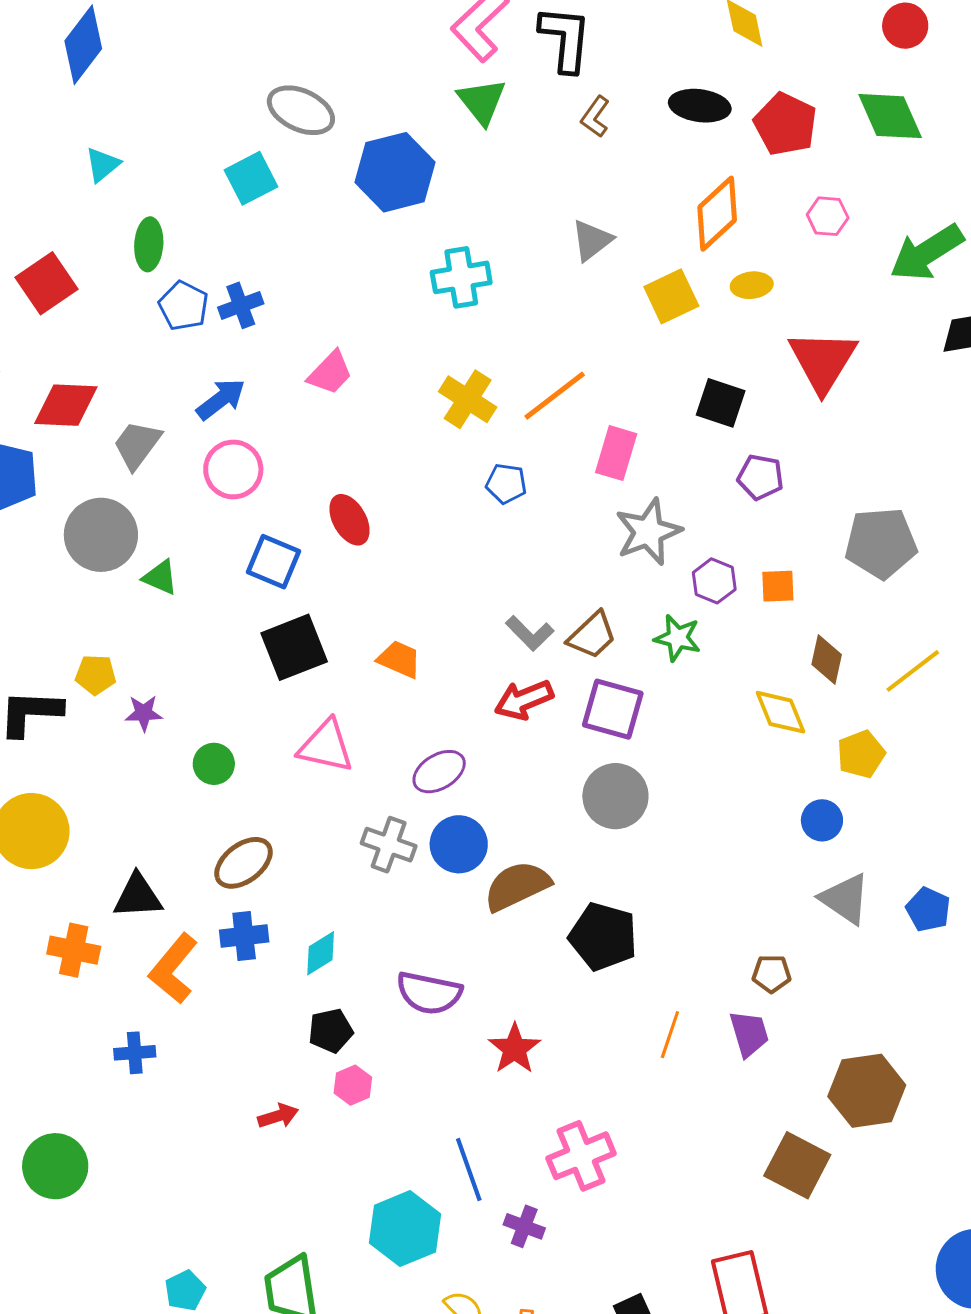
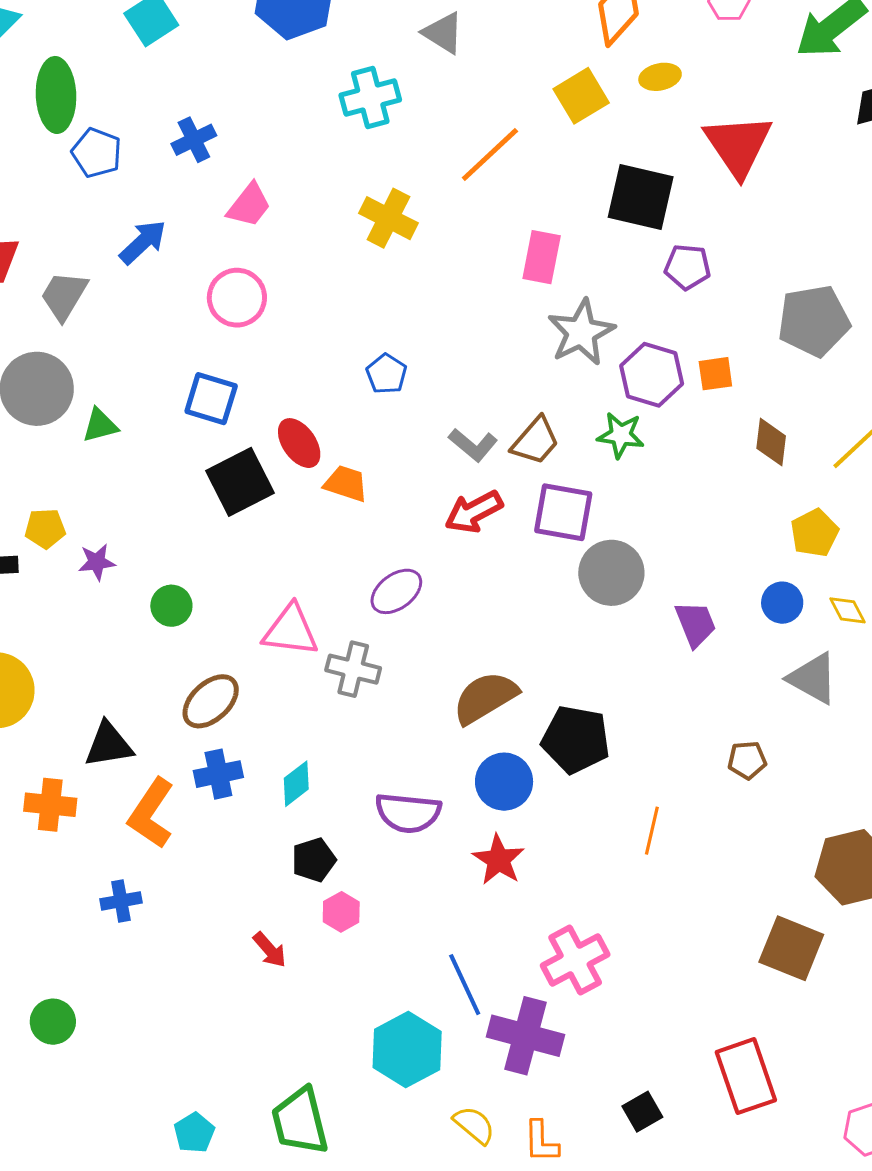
gray triangle: (592, 240) -> (443, 33), moved, turned -45
green ellipse: (149, 244) -> (56, 95), size x1.4
blue cross: (241, 305) -> (194, 140), moved
orange line: (555, 396) -> (490, 155), moved
black square: (721, 403) -> (641, 197), size x1.4
pink circle: (233, 469) -> (237, 298), moved
blue pentagon: (506, 484) -> (386, 374), moved, turned 30
red ellipse: (349, 520) -> (299, 443), moved
green triangle: (160, 577) -> (100, 425), turned -33
purple hexagon: (714, 581) -> (652, 375), size x1.4
yellow diamond: (781, 712) -> (848, 610), moved, size x0.7
pink triangle: (326, 746) -> (291, 630), moved
gray circle: (615, 796) -> (611, 573), moved
blue circle: (459, 844) -> (504, 782), moved
purple trapezoid: (749, 1034) -> (696, 624), moved
red arrow: (278, 1116) -> (270, 950), turned 72
green circle: (55, 1166) -> (53, 1022), size x0.7
purple cross: (524, 1226) -> (525, 1036), size x1.8

